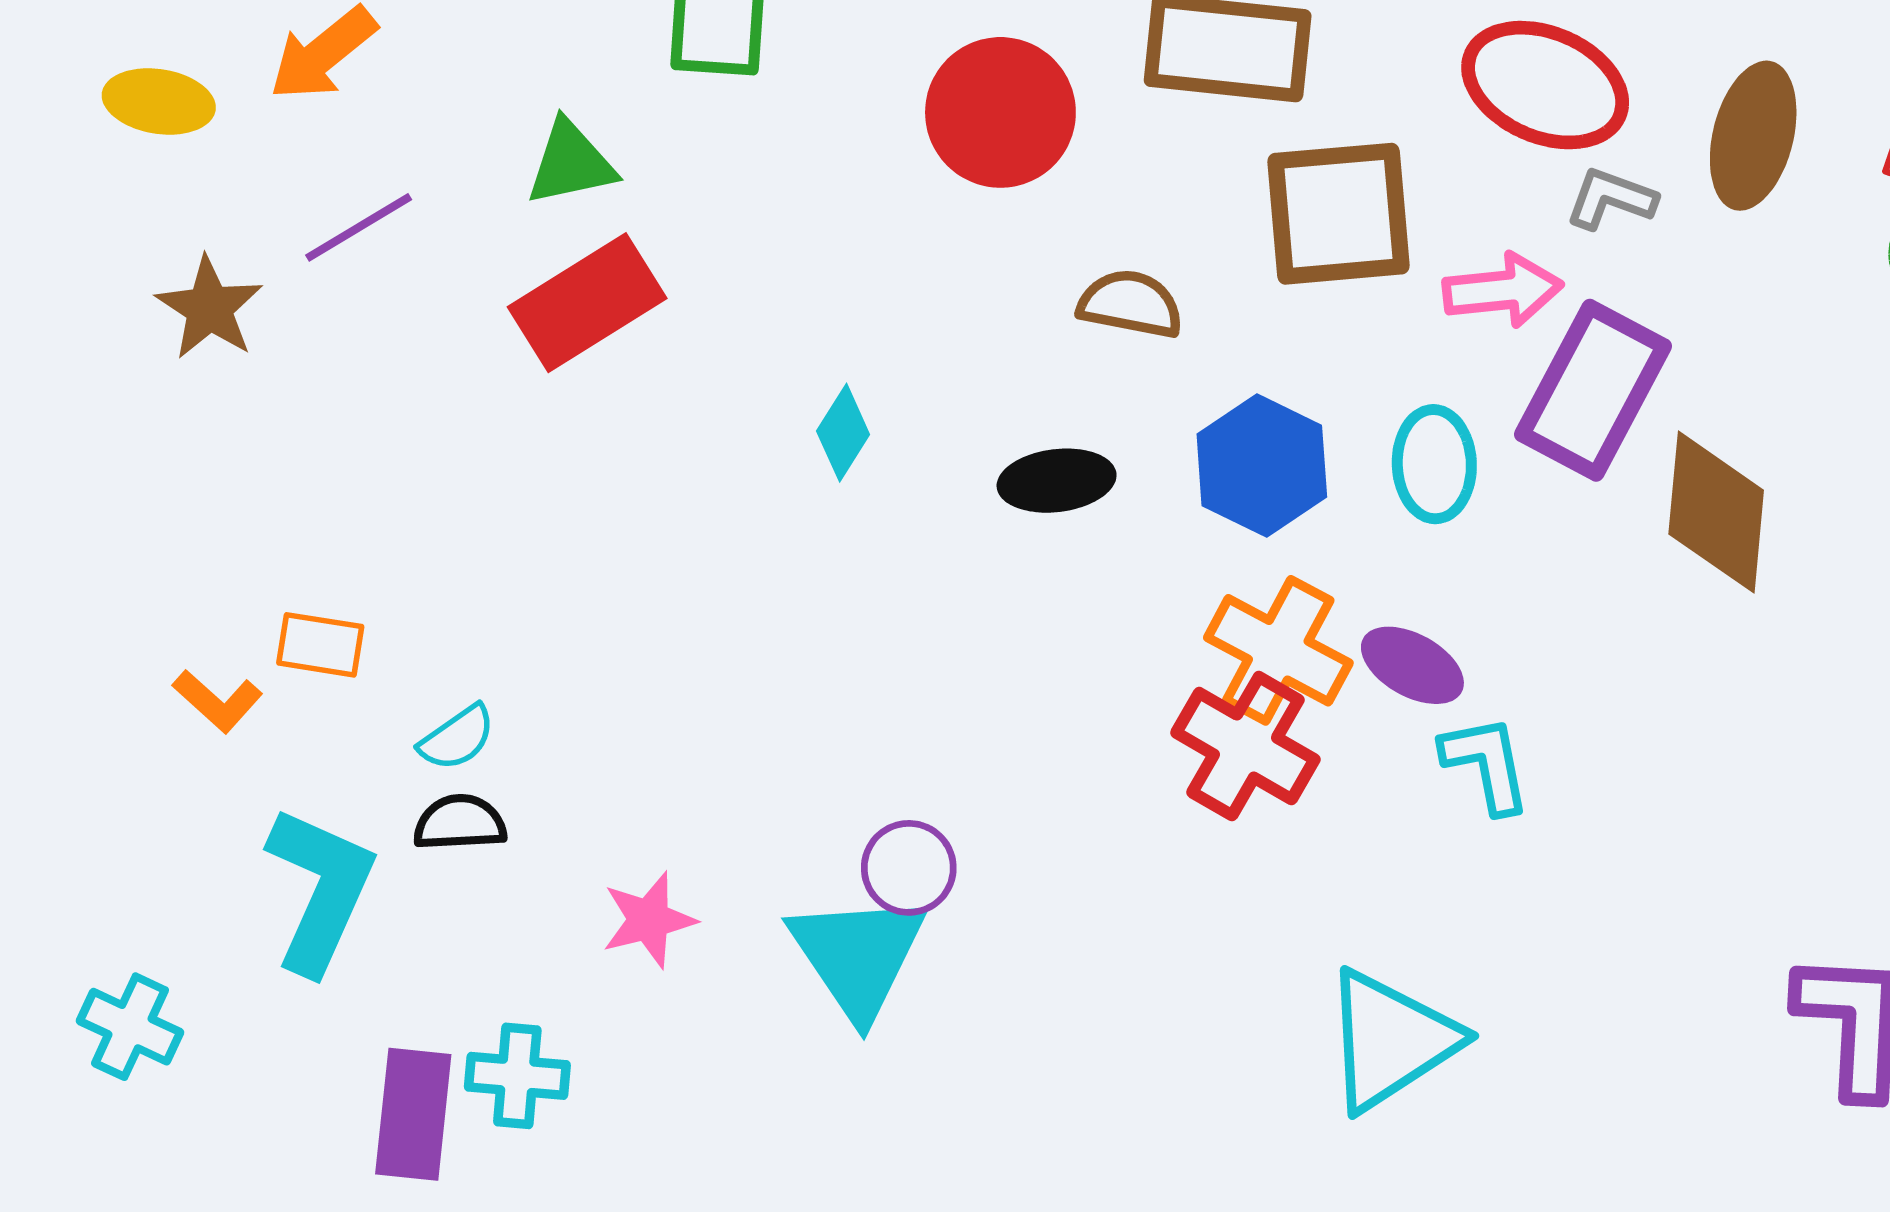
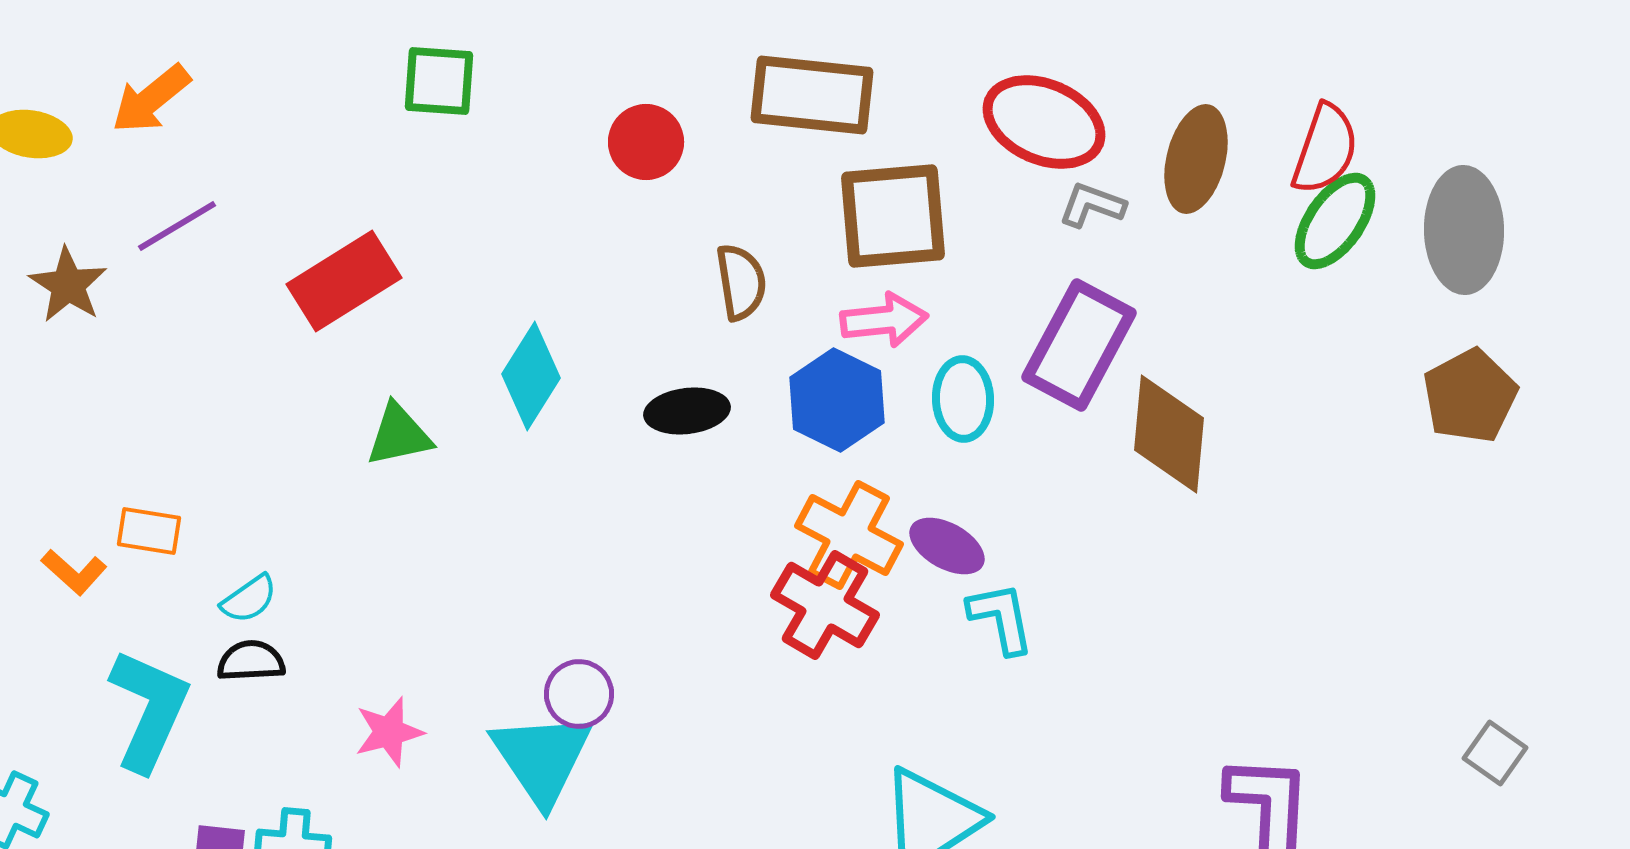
red circle: (1000, 112) -> (646, 142), size x0.7
green triangle: (571, 163) -> (399, 435), moved
pink arrow: (1503, 290) -> (884, 320), moved
brown semicircle: (1130, 304) -> (741, 282), turned 70
cyan diamond: (843, 433) -> (531, 376), size x1.5

